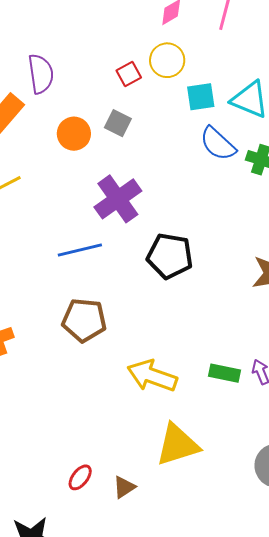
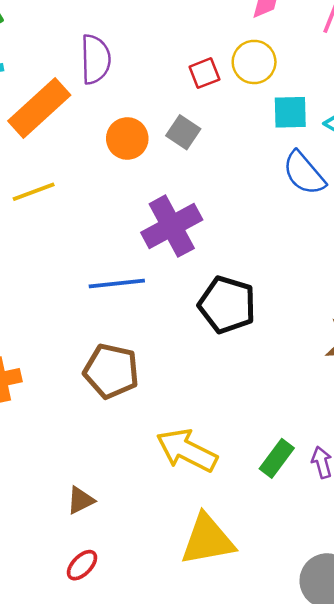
green rectangle: (224, 373) -> (277, 458), turned -72
brown triangle: (124, 487) -> (81, 500), moved

